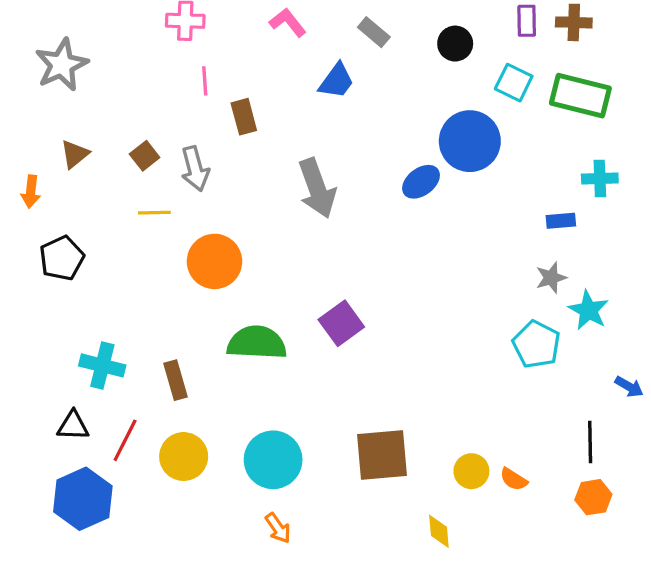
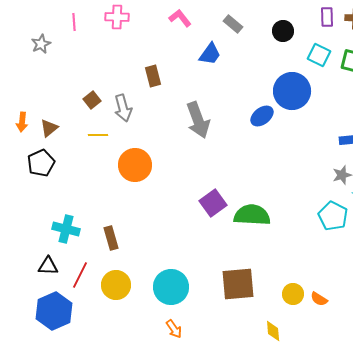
gray star: (62, 65) -> (41, 44), size x0.6
pink line: (205, 81) -> (74, 22), moved
brown triangle: (75, 154) -> (49, 128), moved
green semicircle: (257, 343) -> (252, 215), moved

